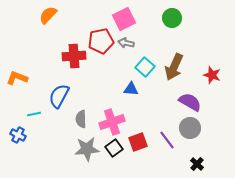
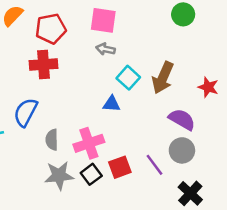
green circle: (172, 18) -> (183, 14), moved
pink square: (124, 19) -> (103, 20), turned 35
red pentagon: (101, 41) -> (51, 29), moved
black cross: (197, 164) -> (190, 193), size x1.5

